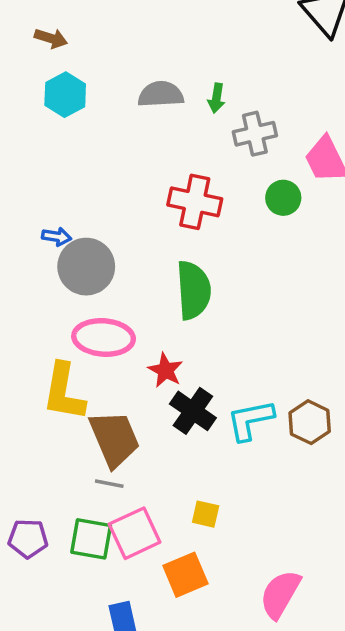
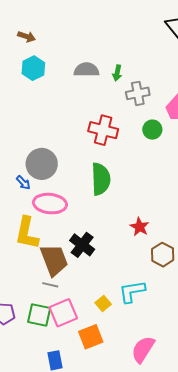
blue arrow: (57, 237) -> (23, 183), moved, turned 35
red star: (165, 370) -> (140, 227), moved
black cross: (193, 411) -> (82, 245), moved
cyan L-shape: (250, 420) -> (132, 291), moved
yellow square: (206, 514) -> (103, 304), turned 35

